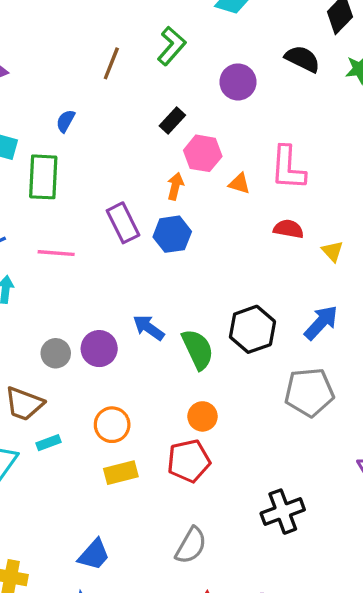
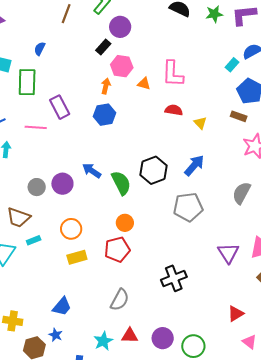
purple circle: (238, 82) -> (120, 27), moved
purple rectangle: (123, 223) -> (60, 107), moved

